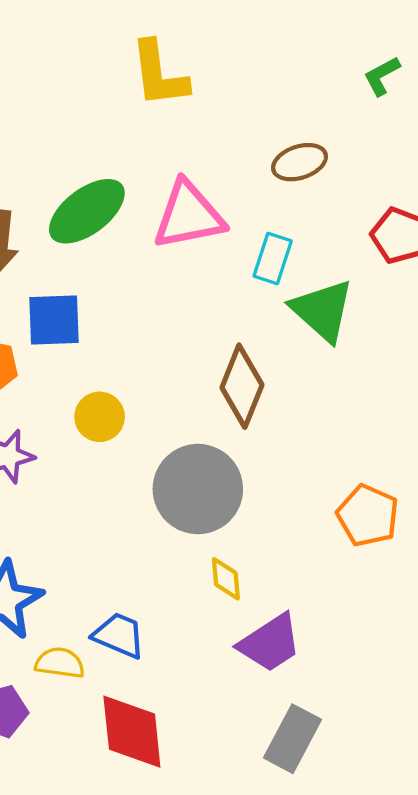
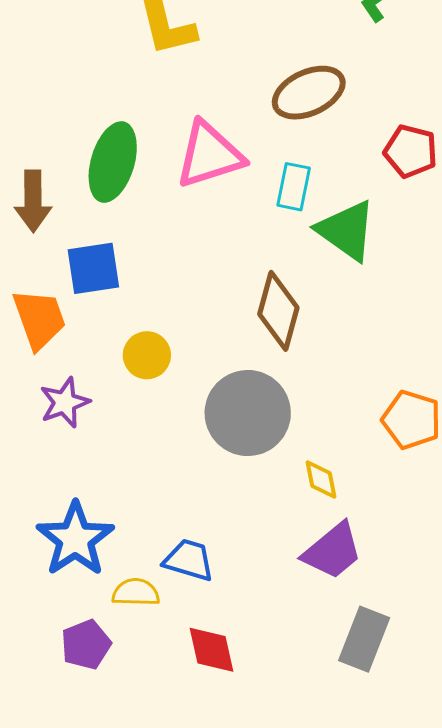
brown ellipse: (300, 162) -> (309, 93), size x1.4
green ellipse: (87, 211) -> (113, 162), turned -30
yellow diamond: (226, 579) -> (321, 480), moved
red diamond: (132, 732) -> (212, 650), size x0.7

